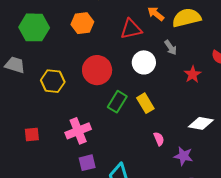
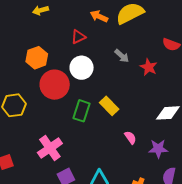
orange hexagon: (82, 23) -> (37, 58), moved
red triangle: (131, 29) -> (78, 37), size x0.7
gray arrow: (171, 48) -> (122, 56), moved
white circle: (144, 62) -> (82, 68), moved

